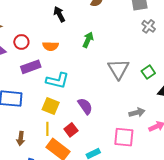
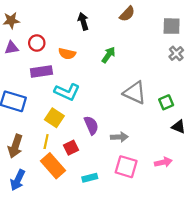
gray triangle: (118, 69) -> (135, 93), turned -45
gray arrow: (137, 113) -> (119, 137), moved
brown arrow: (21, 138) -> (15, 146), size x1.5

